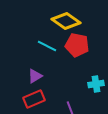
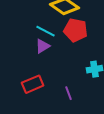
purple triangle: (35, 76) -> (43, 46), moved

